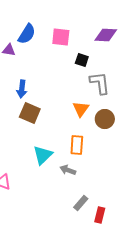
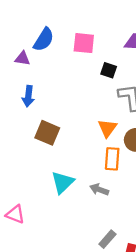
blue arrow: (22, 89) -> (28, 96), moved
orange rectangle: (77, 145) -> (112, 159), moved
gray arrow: (68, 170) -> (99, 190), moved

